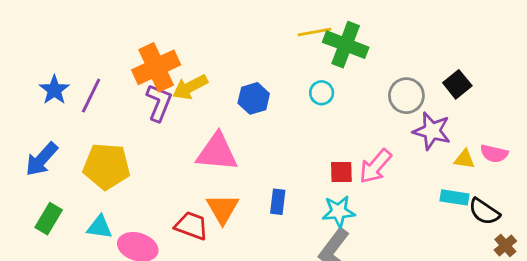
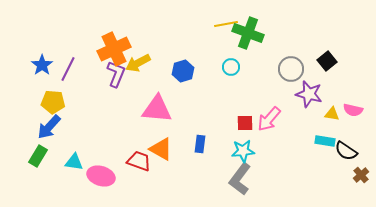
blue arrow: (42, 159) -> (49, 127), moved
yellow pentagon: (107, 166) -> (53, 102), moved, size x0.7
orange triangle: (223, 209) -> (161, 149), turned -30

